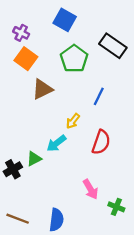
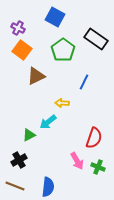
yellow arrow: (73, 121) -> (62, 103), turned 56
red semicircle: (101, 142) -> (94, 138), moved
black cross: (13, 169) -> (19, 160), moved
green cross: (116, 207) -> (98, 167), moved

